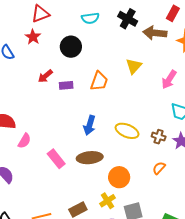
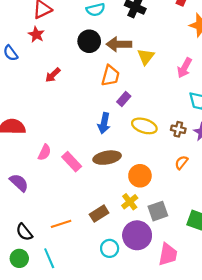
brown arrow: (155, 33) -> (119, 44), moved
black circle: (71, 47) -> (89, 41), moved
purple rectangle: (66, 85) -> (124, 99), moved, turned -40
pink semicircle: (24, 141) -> (44, 152), moved

